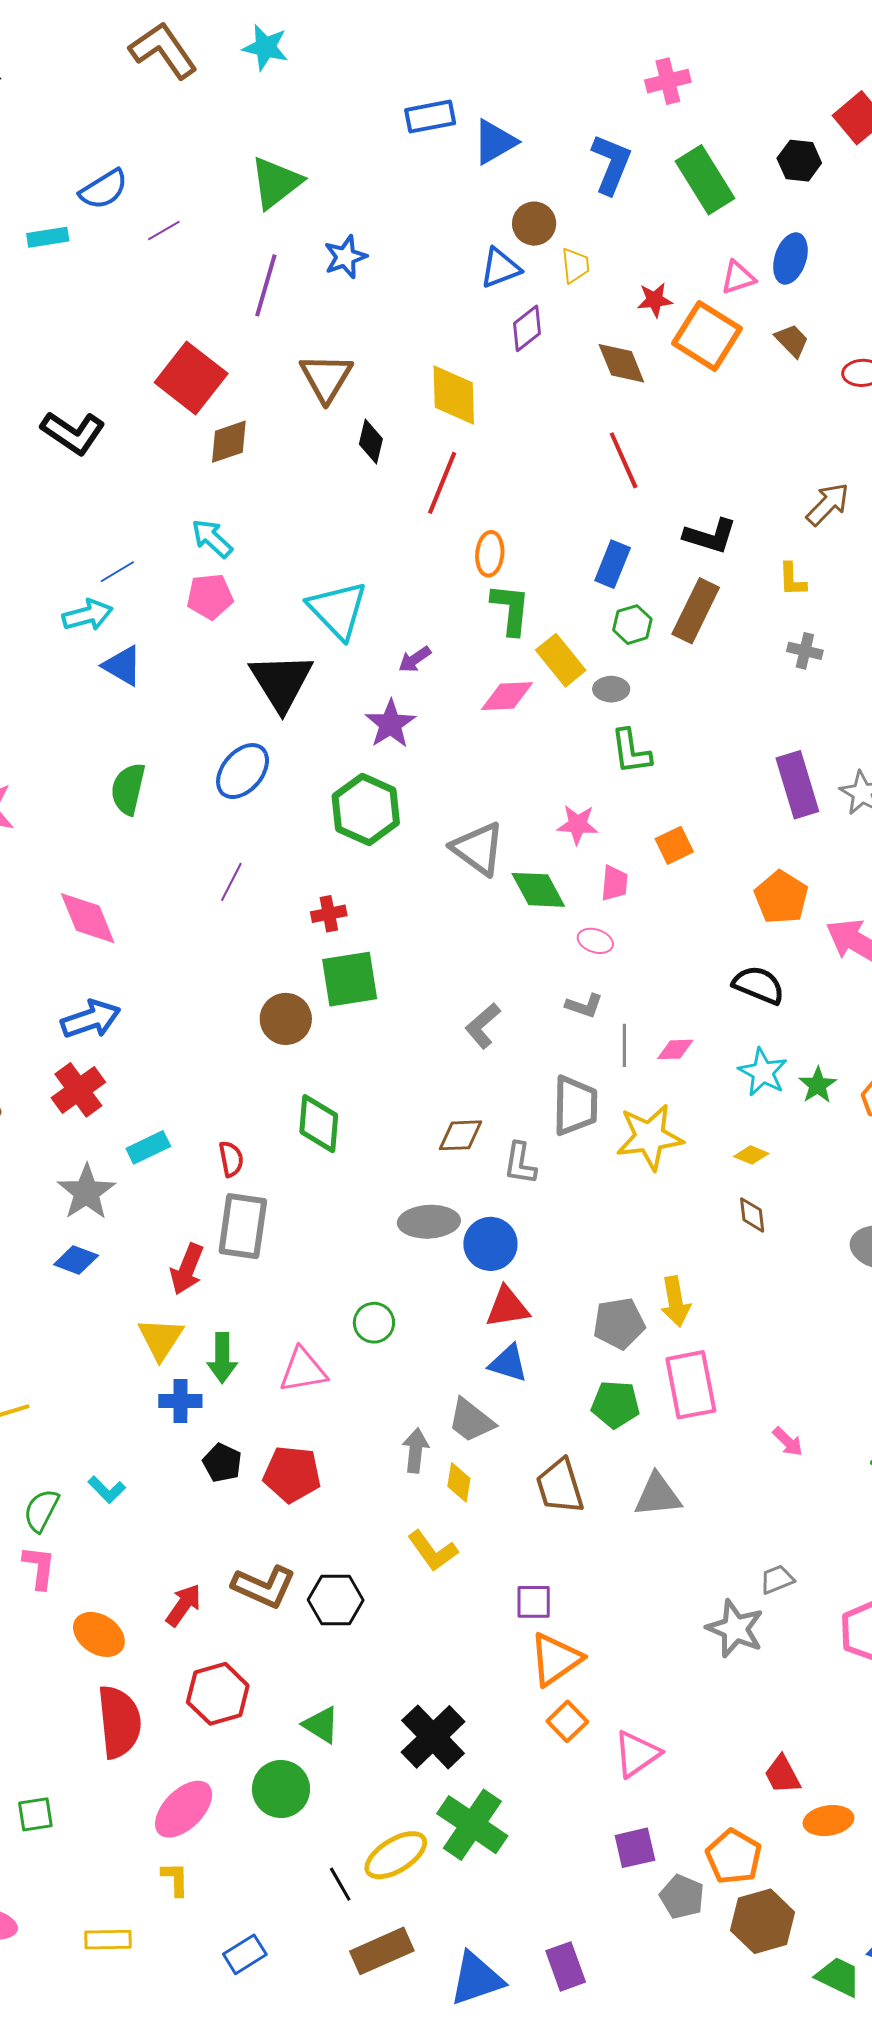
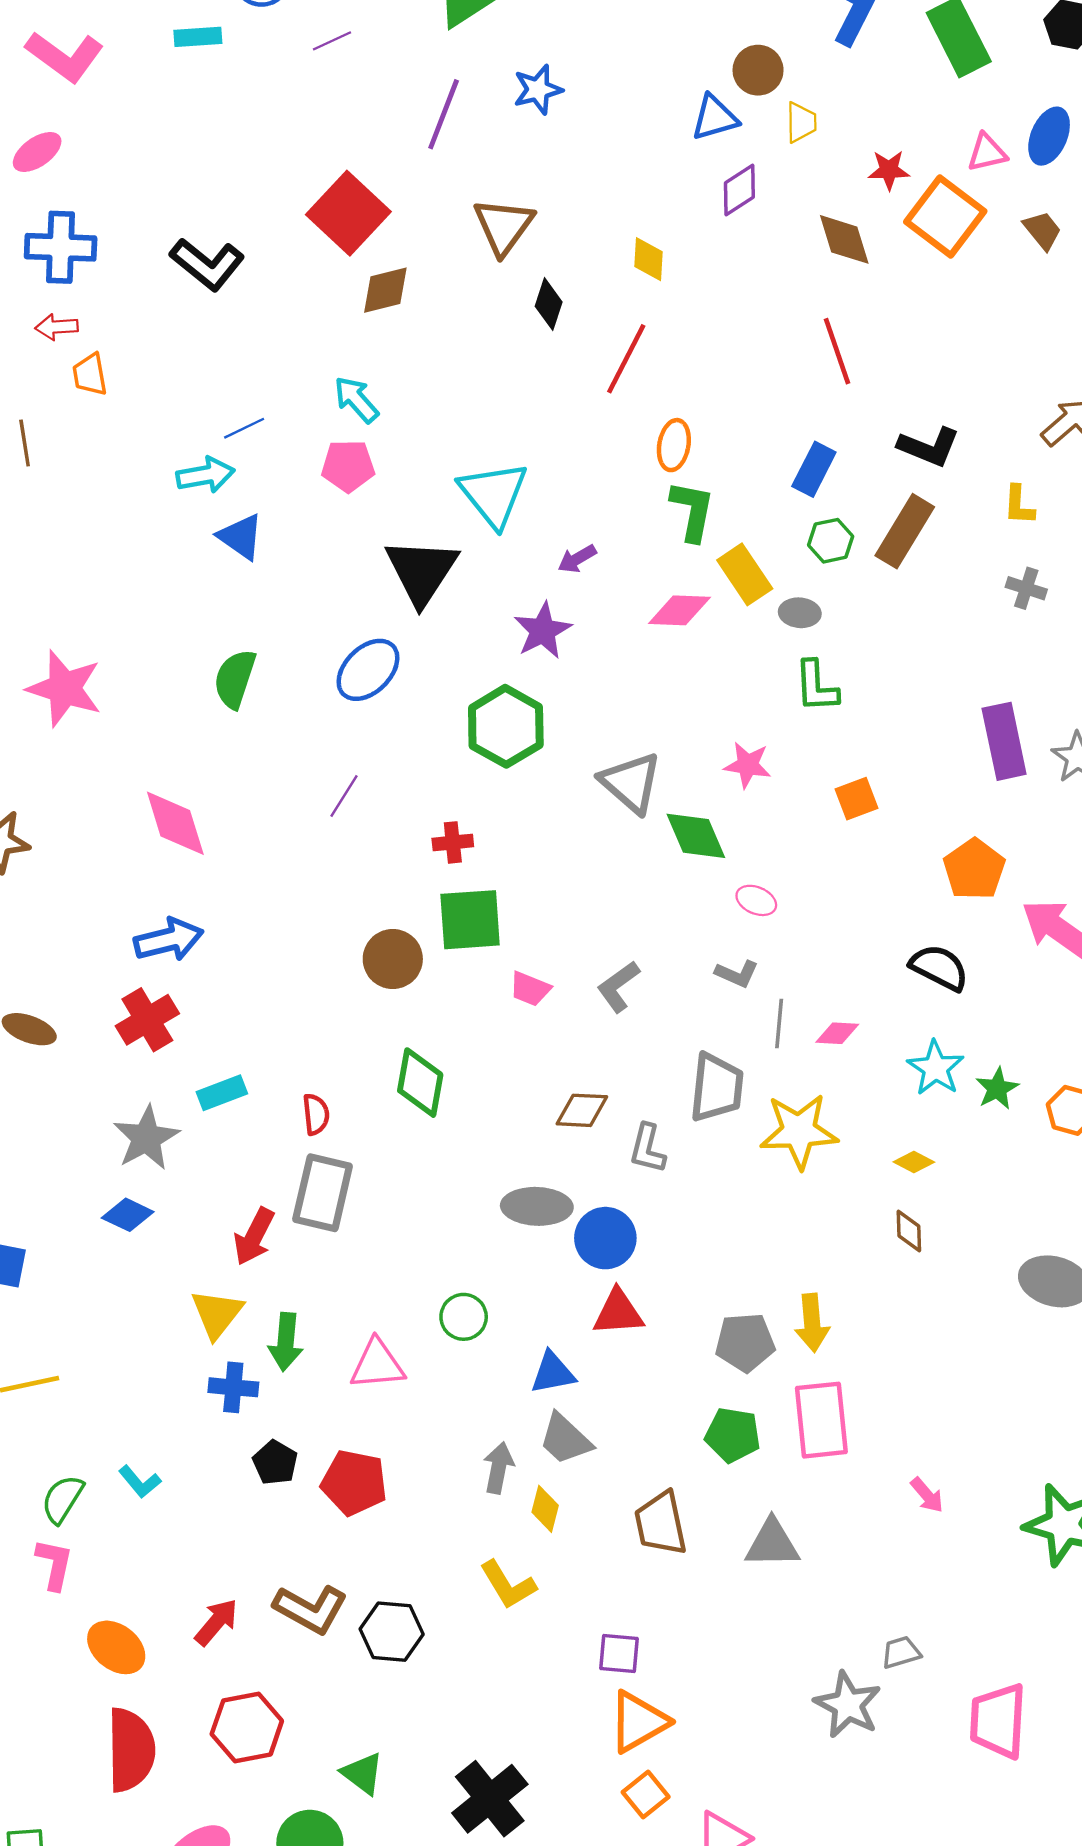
yellow diamond: (454, 395) -> (649, 259), size x0.6
pink trapezoid: (614, 883) -> (530, 989), moved, turned 102
blue triangle: (508, 1363) -> (553, 1373), moved, turned -33

